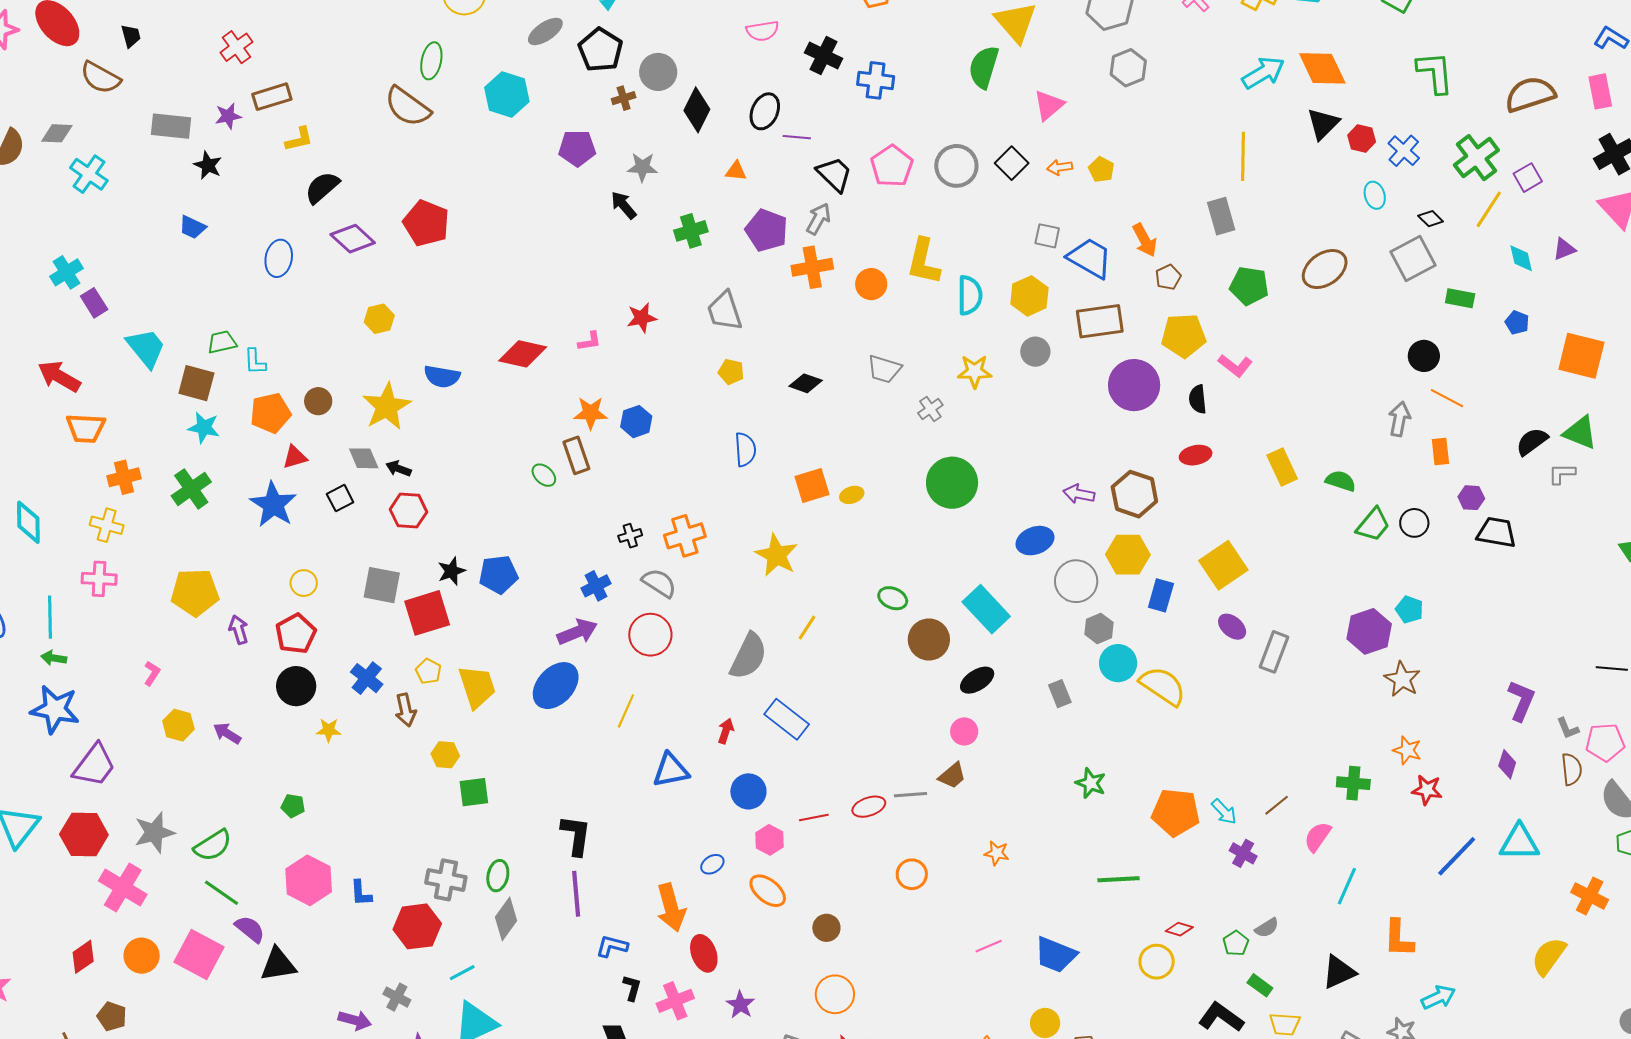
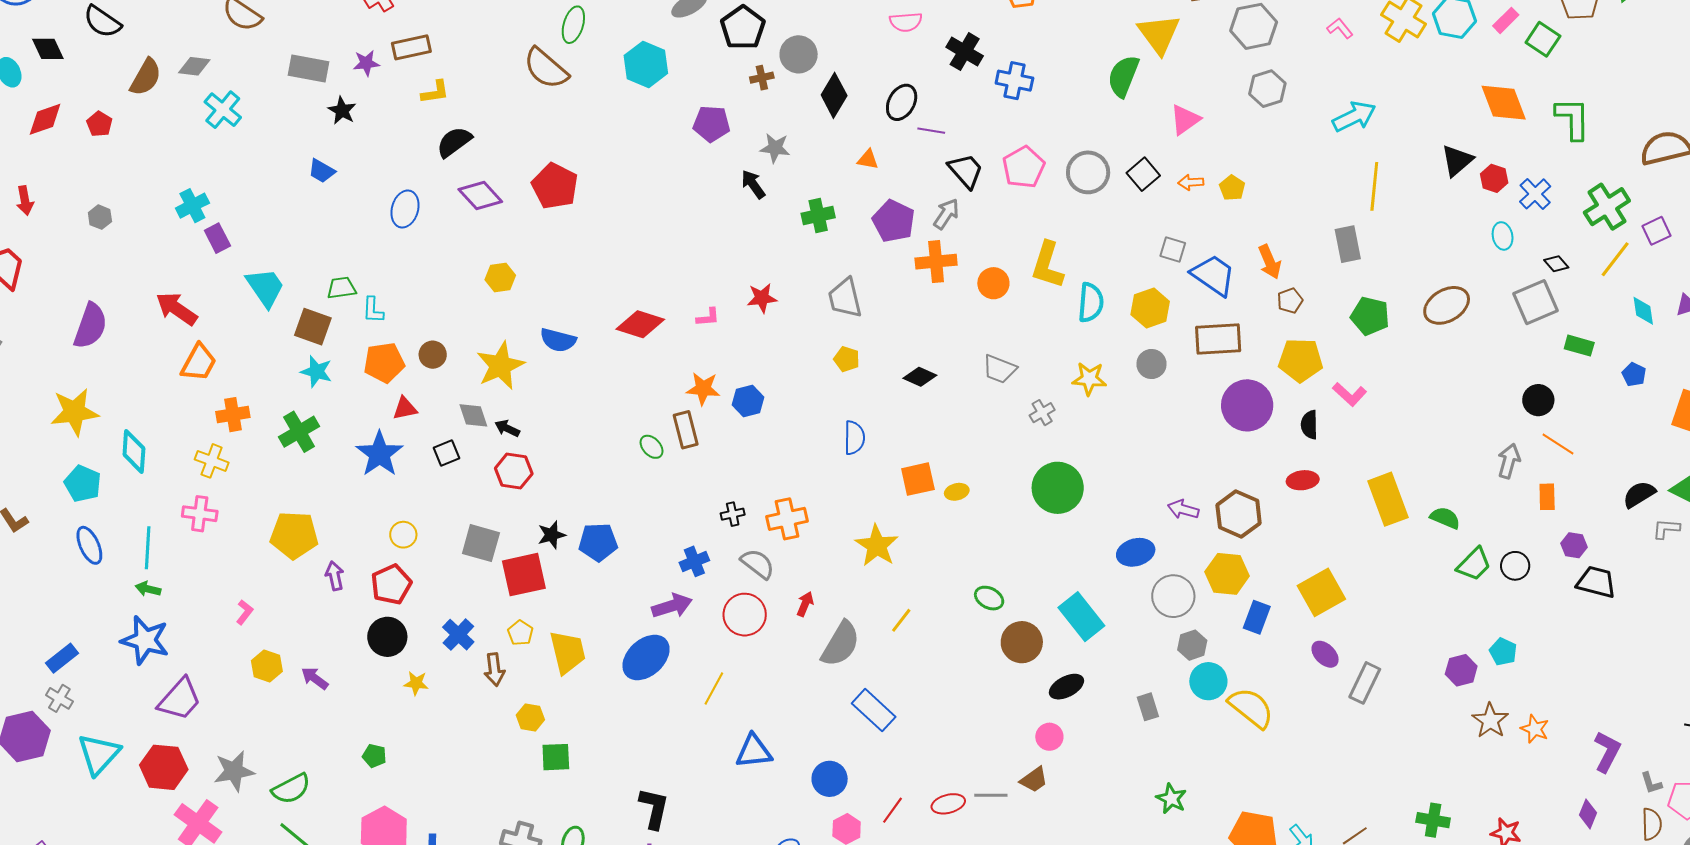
orange diamond: (1322, 68) -> (1504, 103), moved
cyan arrow: (1263, 73) -> (1354, 117), moved
orange trapezoid: (86, 428) -> (199, 363), turned -69
yellow rectangle: (1282, 467) -> (1388, 499), size x1.4
purple hexagon: (1369, 631) -> (1461, 670), size x0.7
red arrow: (726, 731) -> (805, 604), moved
orange star: (1407, 750) -> (1535, 729), moved
red line: (814, 817) -> (893, 810), turned -48

